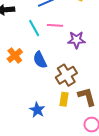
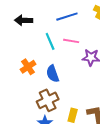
brown cross: (66, 75) -> (48, 100), moved

